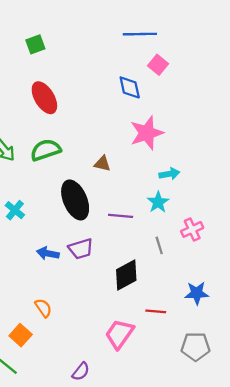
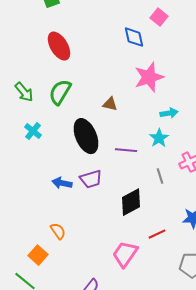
green semicircle: (46, 150) -> (60, 92), turned -40
cyan cross: (15, 210) -> (33, 131), moved
red line: (156, 311) -> (157, 234), turned -30

